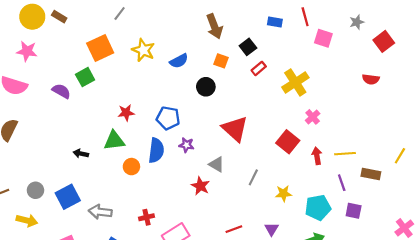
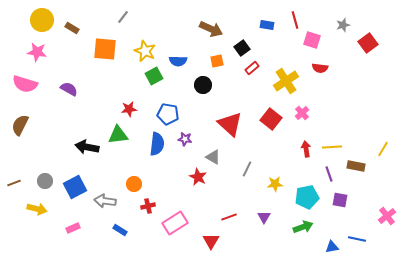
brown rectangle: (59, 17) -> (72, 28), moved
brown arrow: (214, 26) -> (211, 29), turned -45
orange square: (100, 48) -> (105, 49), turned 30
blue semicircle: (179, 61) -> (178, 61), turned 30
orange square: (221, 61) -> (217, 61), turned -32
green square: (85, 77) -> (154, 76), moved
red semicircle: (371, 79) -> (320, 68), moved
red square: (288, 142) -> (271, 119), moved
black arrow: (81, 154) -> (87, 147), size x1.6
orange circle: (131, 167) -> (134, 184), moved

